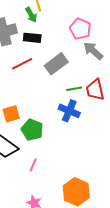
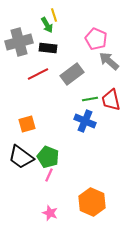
green pentagon: (32, 130) -> (48, 157), moved

